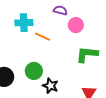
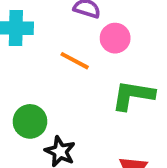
orange line: (42, 37) -> (75, 61), moved

